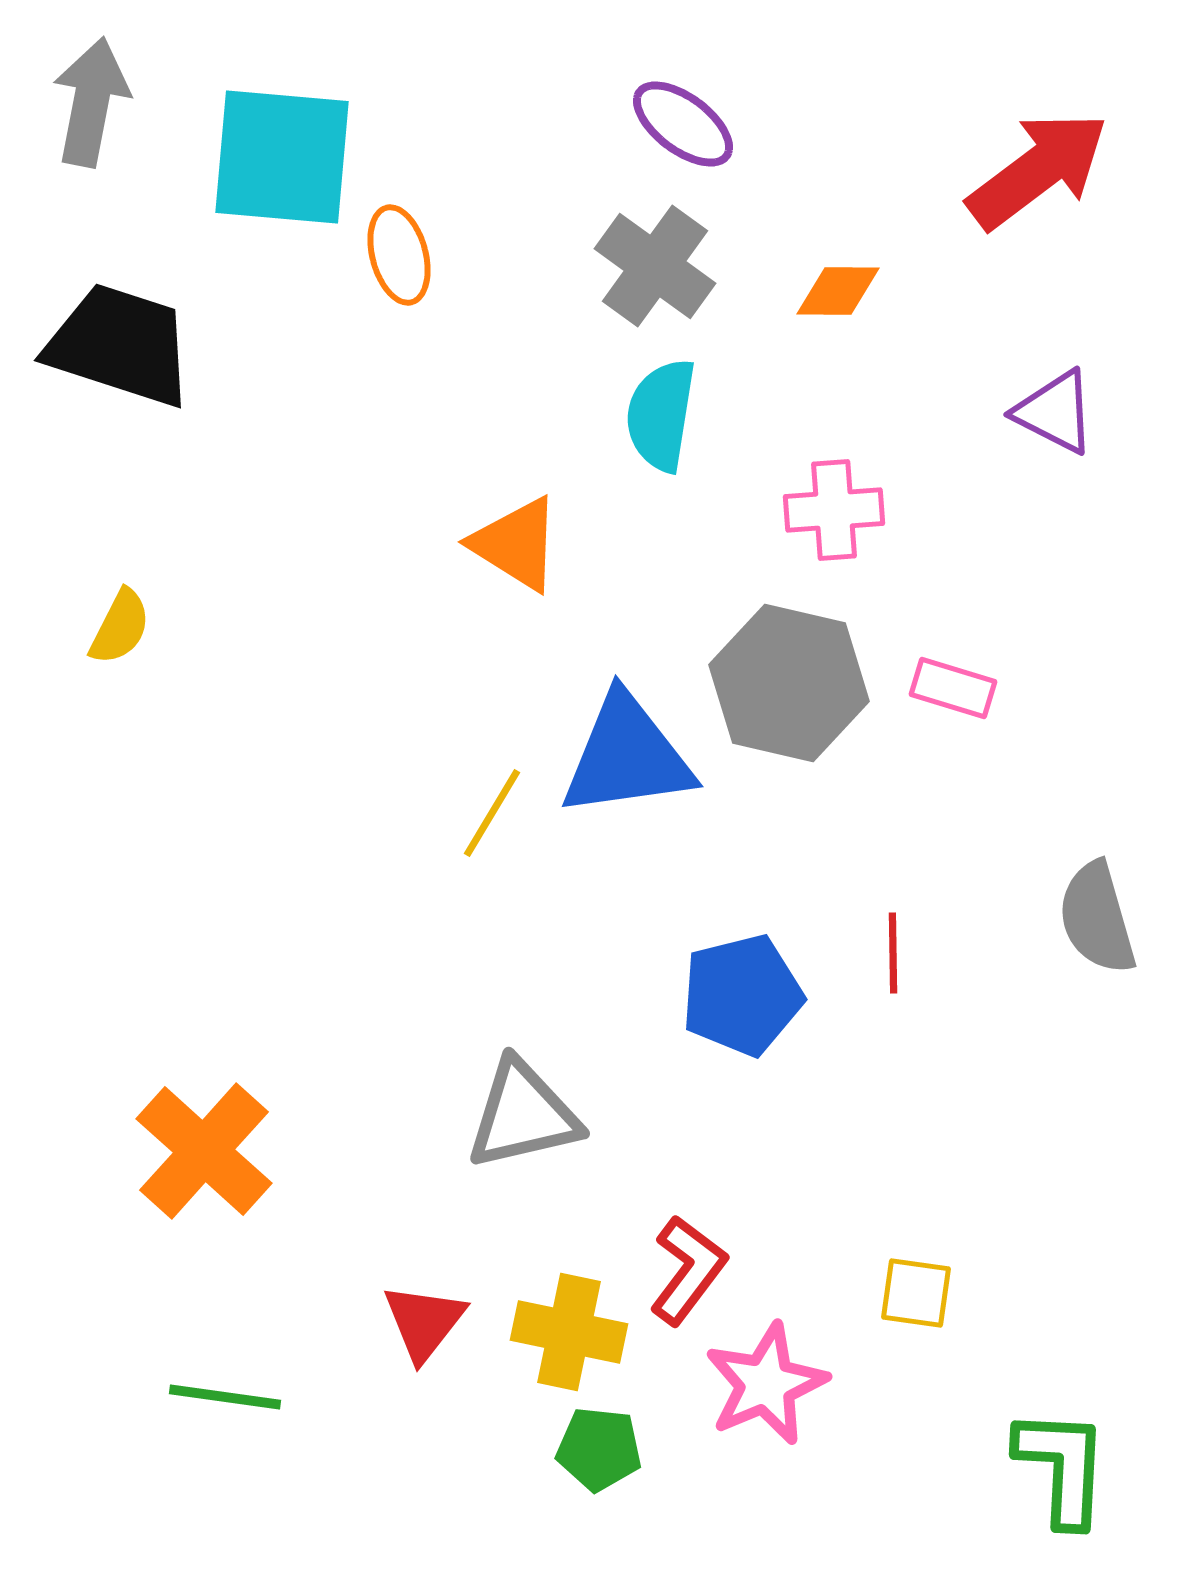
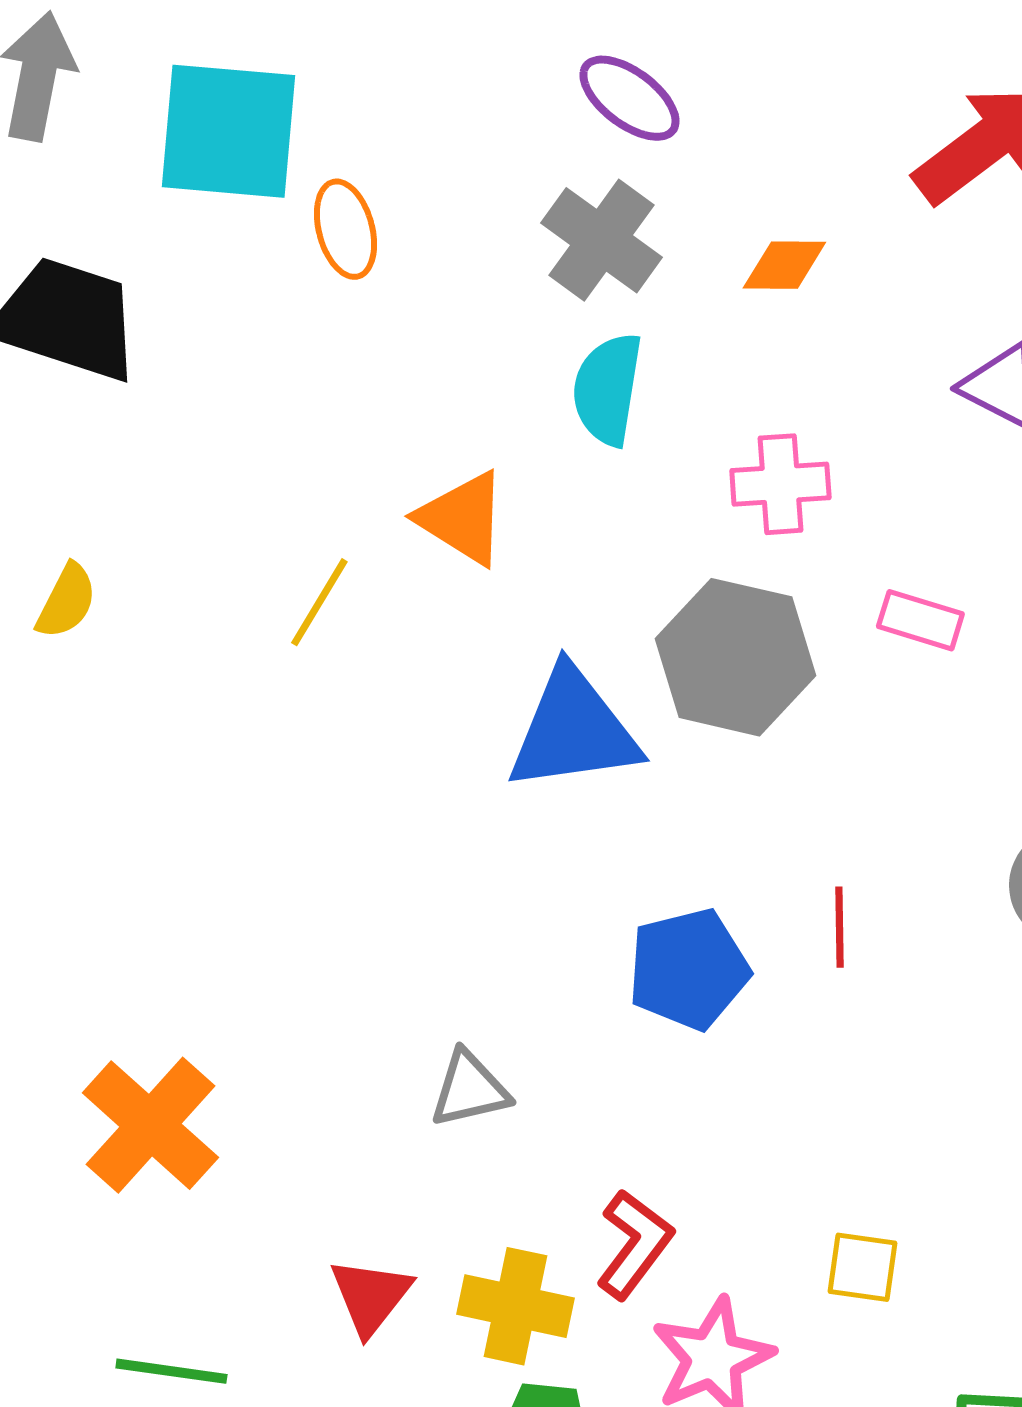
pink rectangle: (953, 688) -> (920, 620), moved
yellow line: (492, 813) -> (319, 602), moved
gray triangle: (523, 1115) -> (469, 1089), size x0.7

